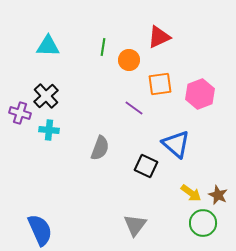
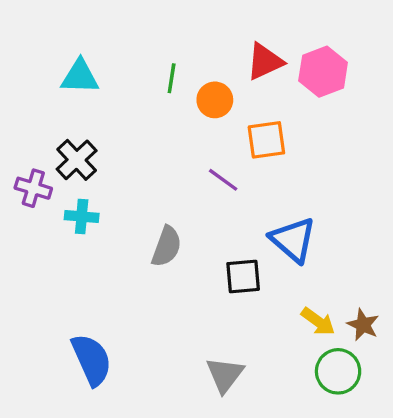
pink hexagon: (200, 94) -> (323, 72), moved
black square: (146, 166) -> (243, 276), turned -30
blue semicircle: (40, 230) -> (92, 360), moved

